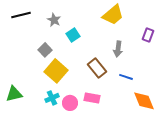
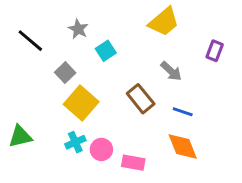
black line: (21, 15) -> (30, 41), moved, turned 54
gray arrow: (118, 49) -> (171, 71), turned -56
pink rectangle: (92, 98) -> (133, 163), moved
orange diamond: (144, 101) -> (183, 147), moved

